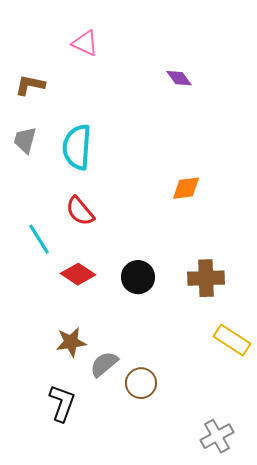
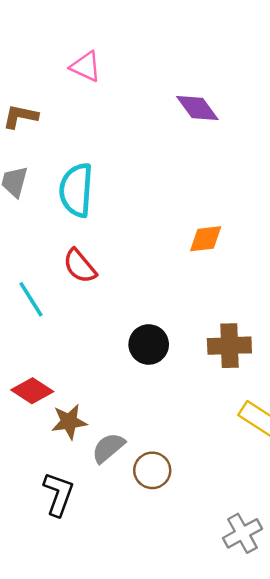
purple diamond: (179, 78) -> (197, 108), size x1.4
red diamond: (78, 274) -> (32, 391), moved

